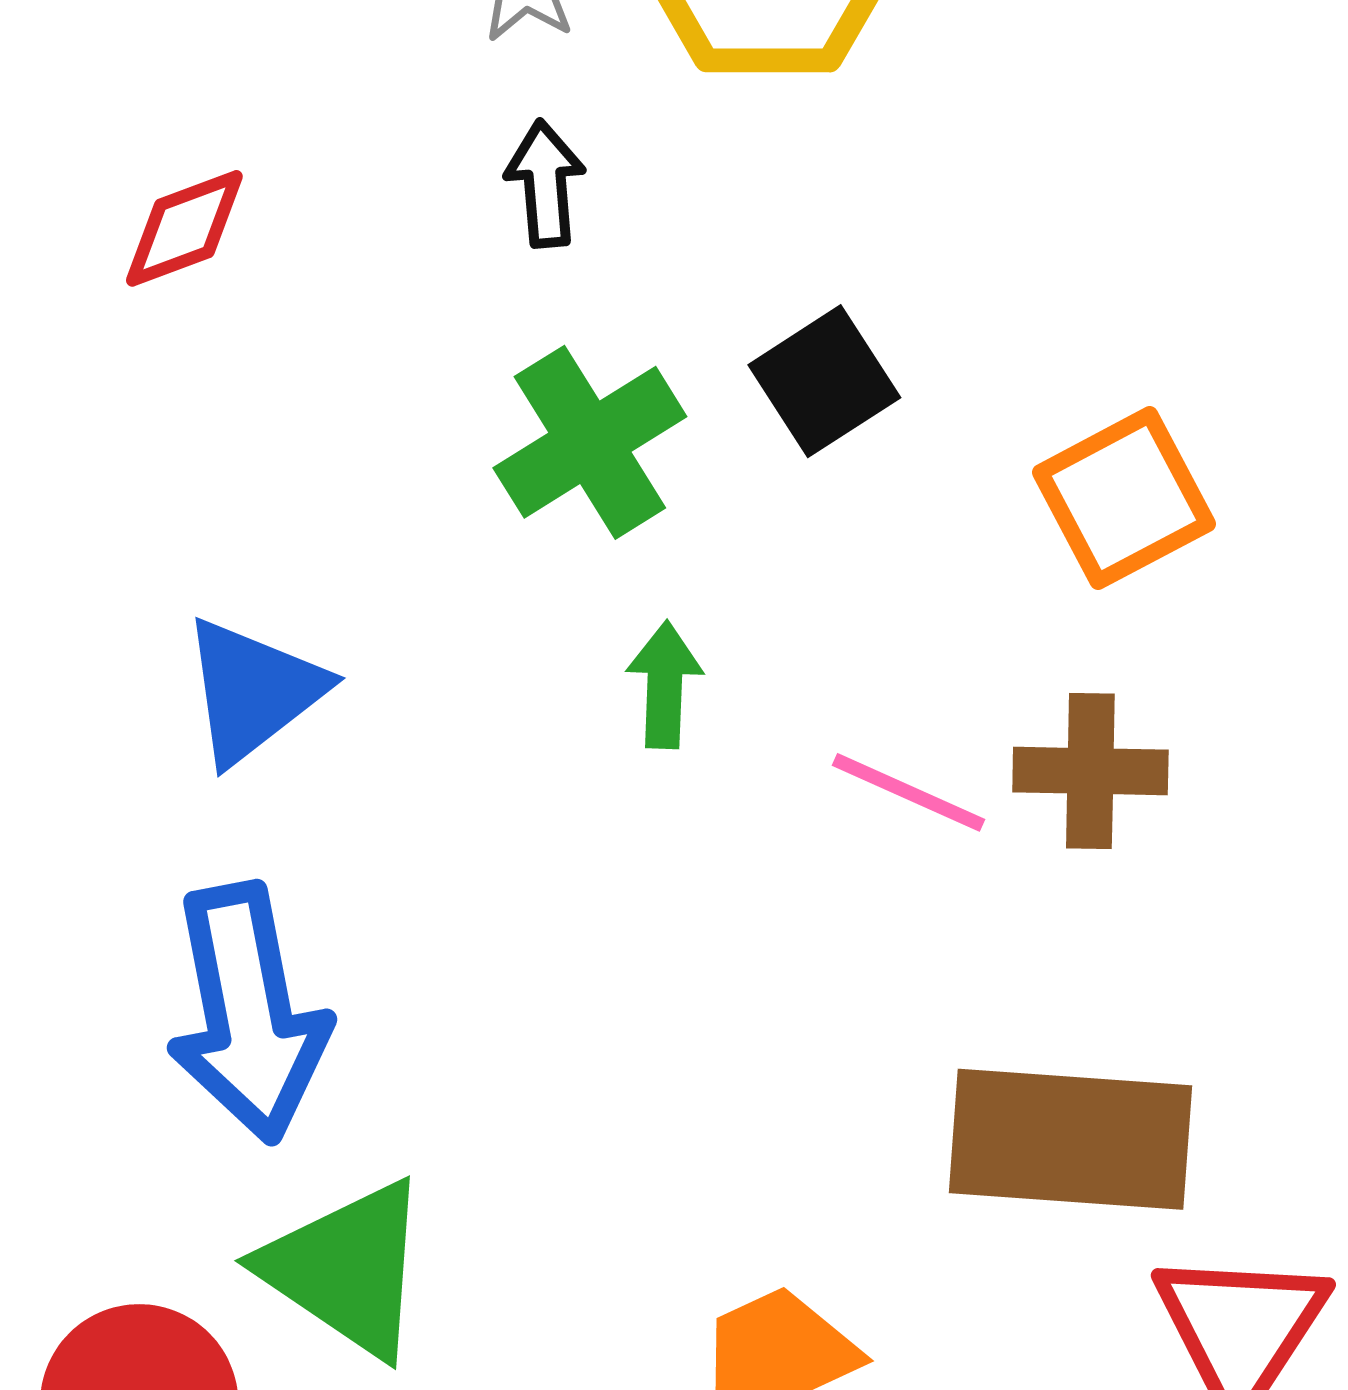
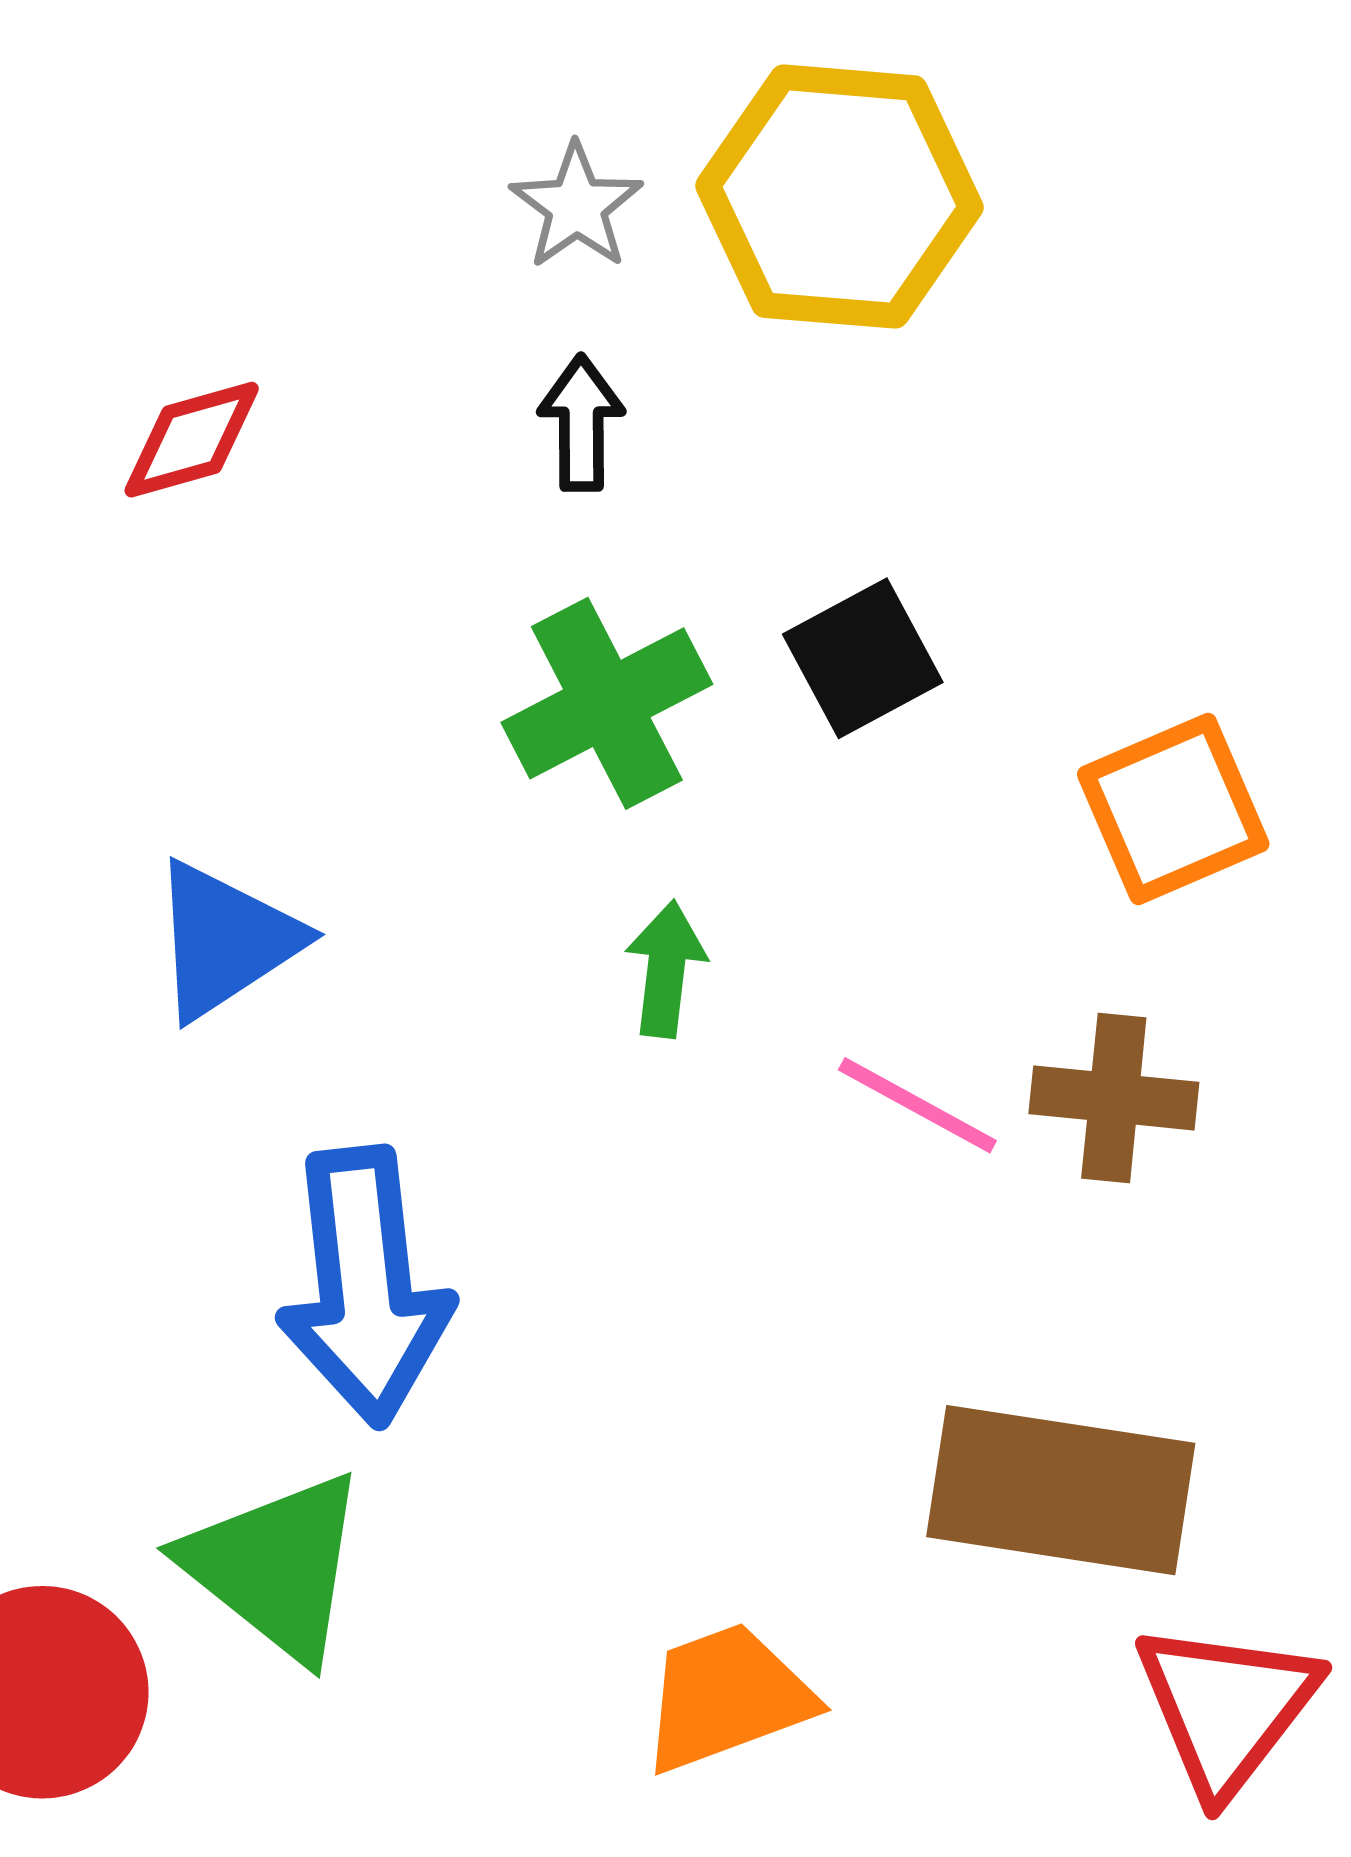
blue arrow: (248, 1013) -> (365, 1286), moved

